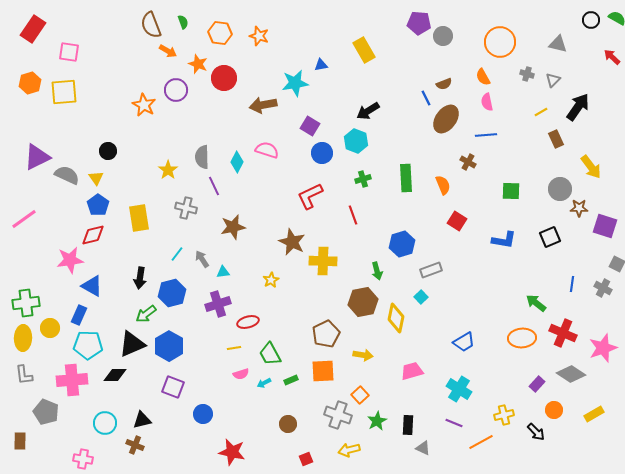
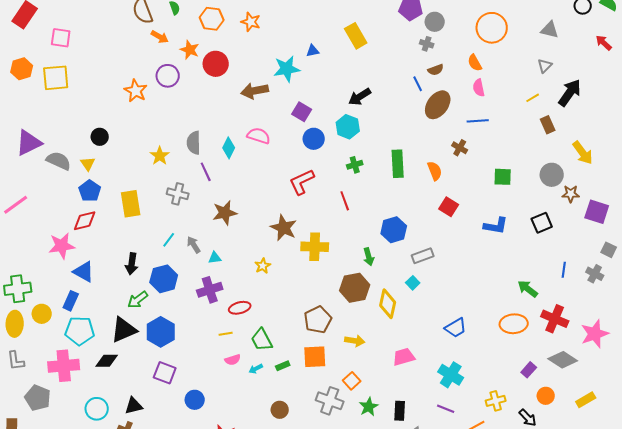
gray cross: (527, 74) -> (427, 44), moved

